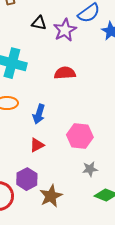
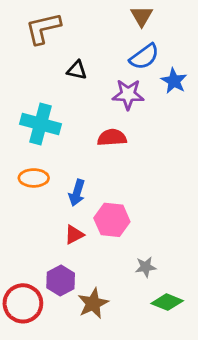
purple star: (65, 30) -> (128, 94), moved, turned 30
pink hexagon: (80, 136) -> (112, 220), moved

